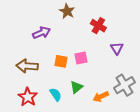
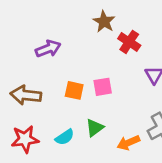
brown star: (67, 11) -> (104, 22), moved
cyan semicircle: (56, 94) -> (65, 137), turned 88
red star: (28, 97) -> (25, 139), turned 30

